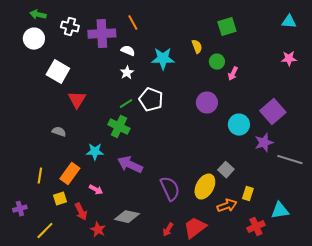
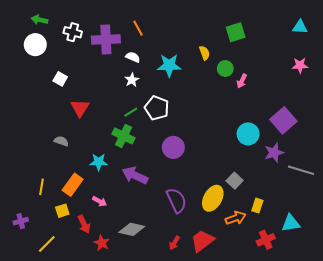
white square: (58, 72) -> (60, 79), size x0.6
purple circle: (207, 103) -> (173, 147), moved

